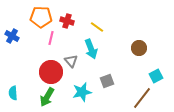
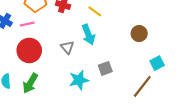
pink line: (51, 38) -> (27, 24), moved, turned 64
red circle: (51, 72) -> (29, 50), moved
green arrow: (47, 97) -> (30, 83), moved

